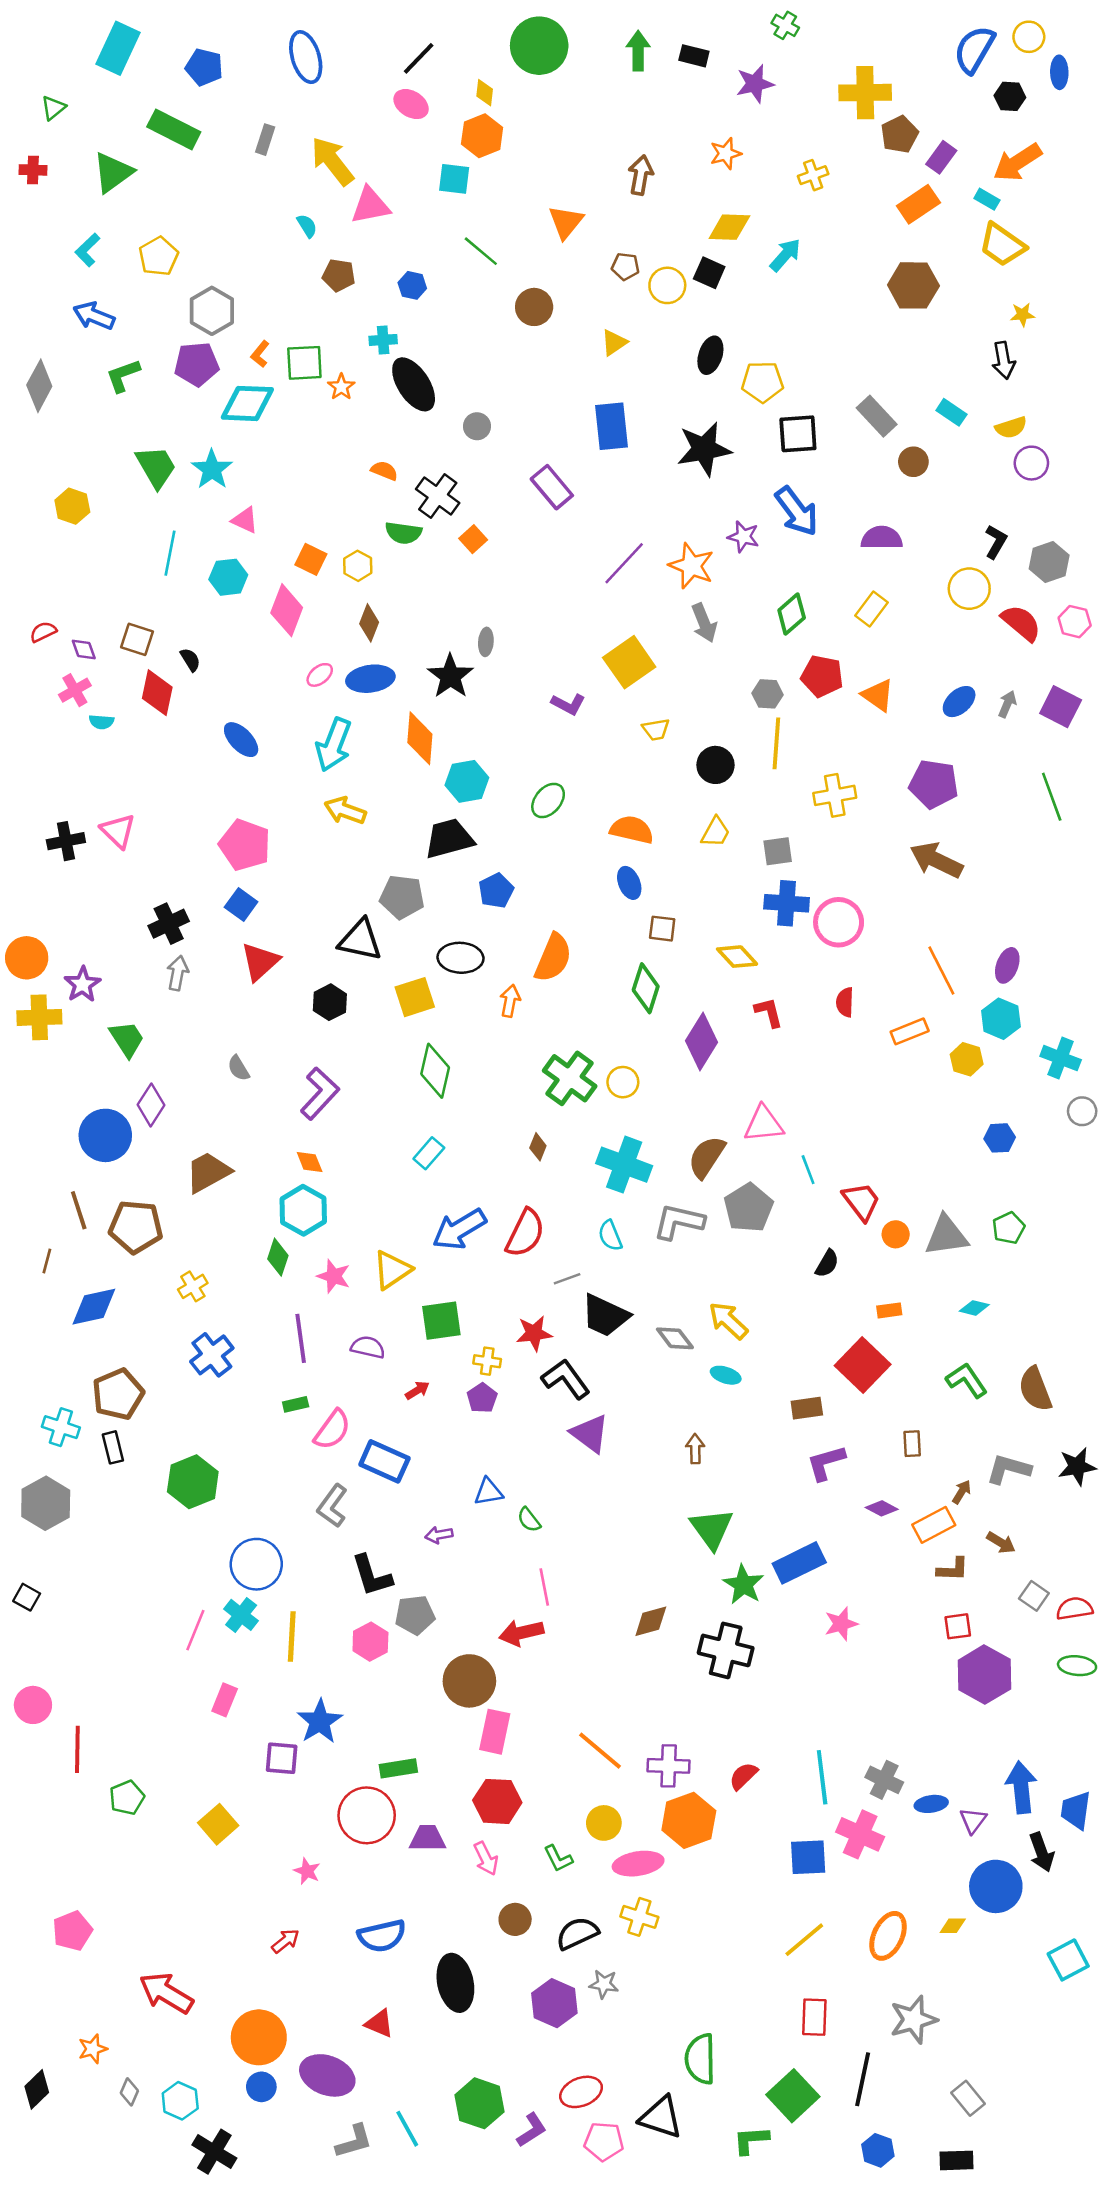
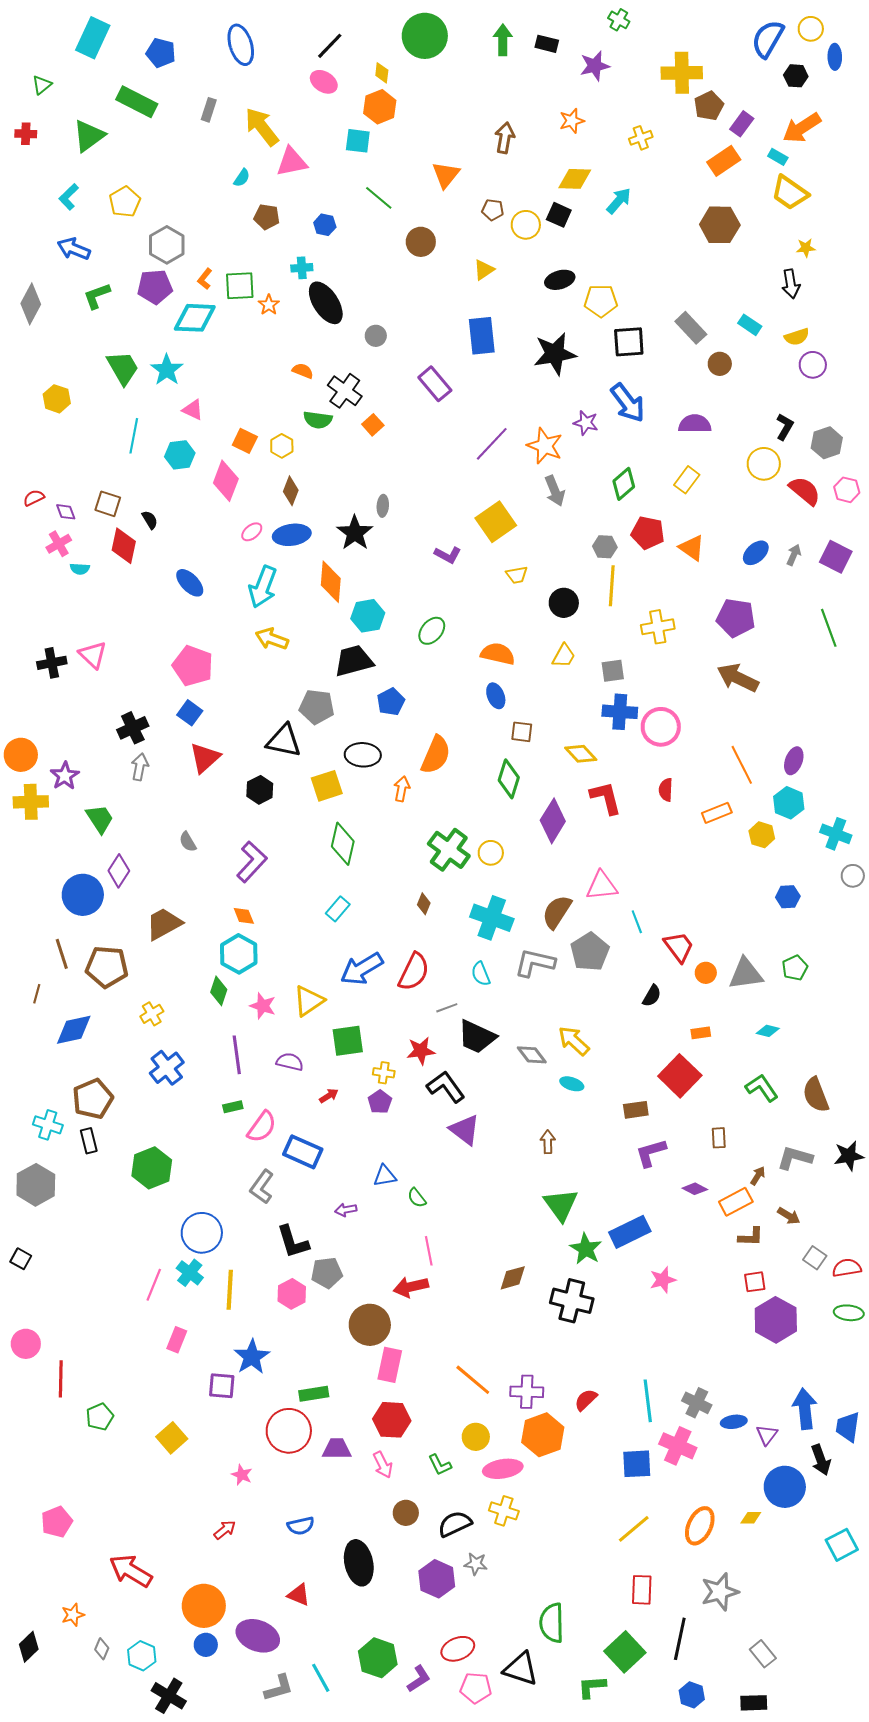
cyan semicircle: (307, 226) -> (242, 178), turned 66
black ellipse: (710, 355) -> (560, 280), turned 56
red L-shape: (769, 1012) -> (606, 798), size x1.4
blue semicircle: (382, 1936) -> (301, 1526), size x0.7

